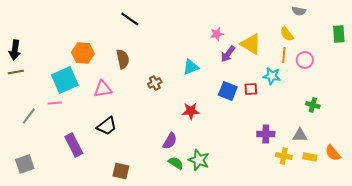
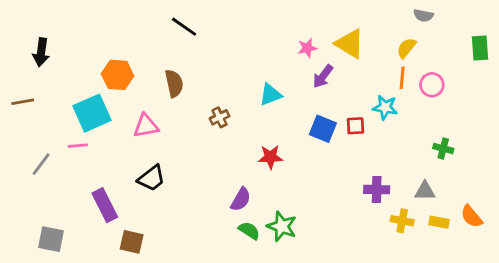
yellow semicircle: (287, 34) -> (406, 48), turned 77
yellow triangle: (251, 44) -> (350, 44), moved
black arrow: (15, 50) -> (41, 52), moved
gray square: (25, 164) -> (51, 239), moved, turned 30
brown square: (121, 171) -> (132, 242), moved

